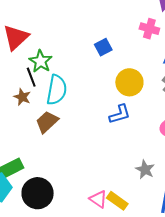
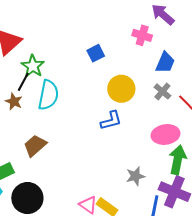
black line: (31, 77) -> (23, 82), turned 48
brown trapezoid: (47, 122) -> (35, 146), moved
gray star: (145, 169) -> (135, 176), turned 30

